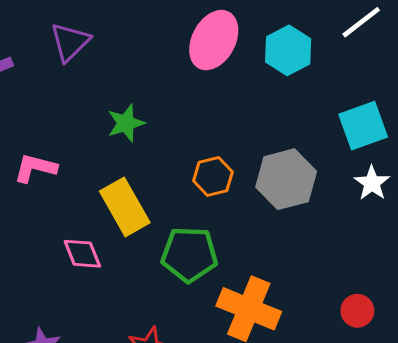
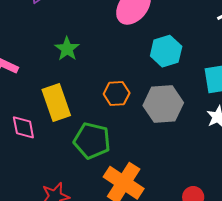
cyan hexagon: (288, 50) -> (166, 51), moved
green star: (126, 123) -> (67, 49), turned -30

